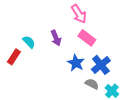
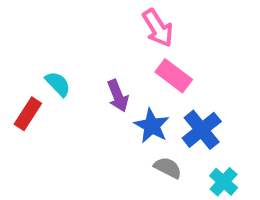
purple arrow: (56, 38) -> (118, 96), moved
gray semicircle: (92, 84) -> (168, 168), moved

